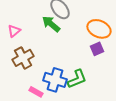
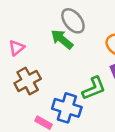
green L-shape: (77, 79) -> (94, 88), moved

